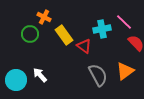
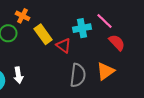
white arrow: (40, 75) -> (18, 75), turned -147
gray semicircle: (98, 75) -> (78, 75), turned 35

